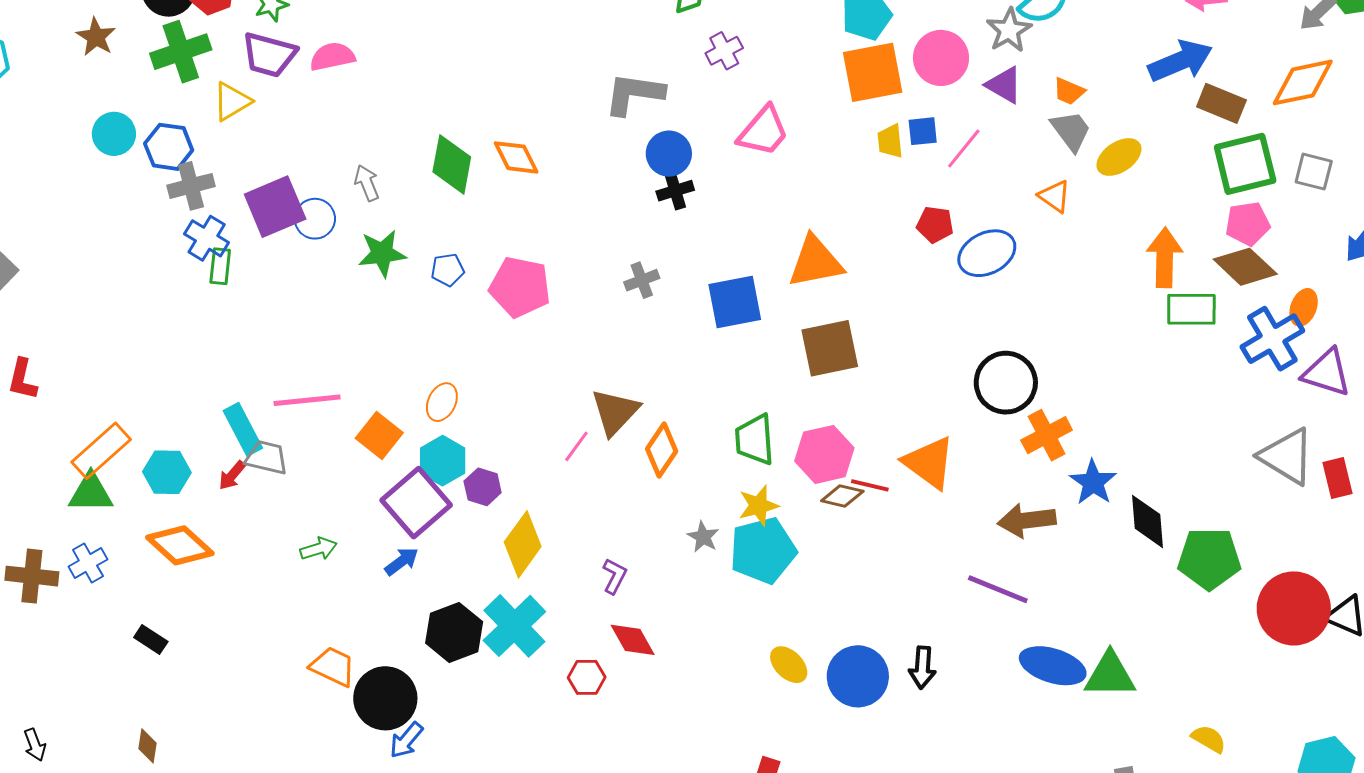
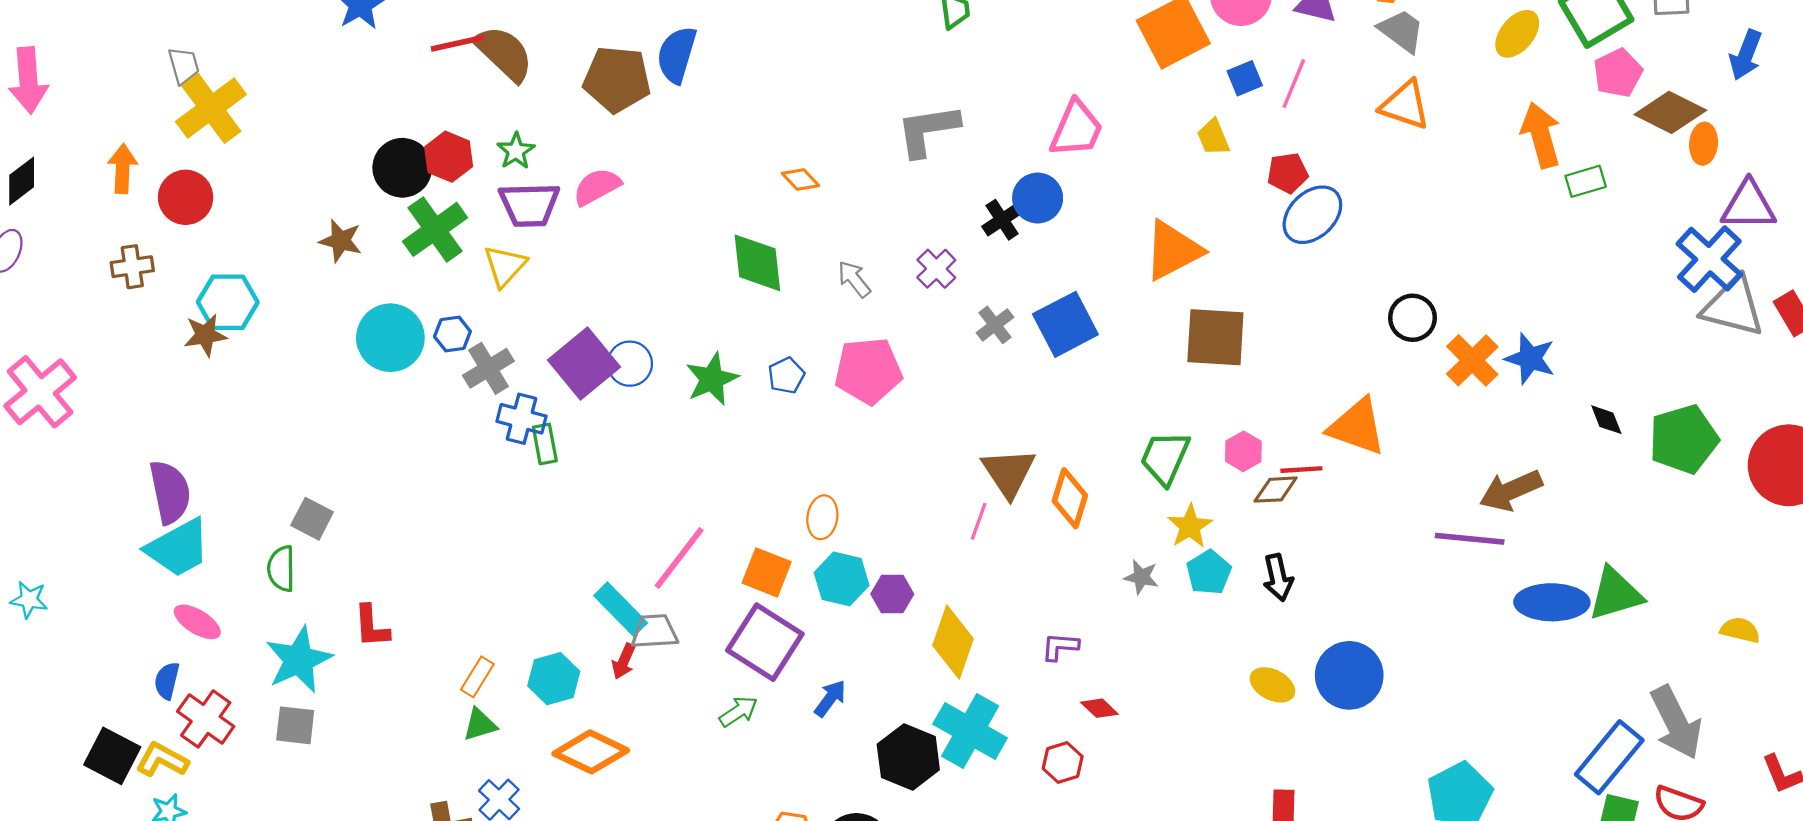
purple cross: (724, 51) -> (936, 269), moved
cyan circle: (114, 134) -> (390, 338), size x1.4
yellow trapezoid: (890, 141) -> (1213, 137), moved
blue hexagon: (169, 147) -> (452, 334), size x0.7
blue circle: (669, 154) -> (1038, 198), moved
orange diamond: (516, 157) -> (801, 179), moved, size x0.7
yellow ellipse: (1119, 157) -> (1517, 34), moved
gray arrow: (367, 183) -> (854, 279), moved
orange triangle: (1055, 196) -> (1405, 105), size x1.4
blue ellipse: (987, 253) -> (1312, 215), moved
brown diamond: (1245, 267) -> (1670, 112), moved
blue square: (735, 302) -> (1065, 324), moved
green rectangle: (1191, 309) -> (1586, 181), size x0.7
blue cross: (1272, 339) -> (1709, 259), moved
brown square: (830, 348) -> (1215, 337), turned 32
black circle: (1006, 383) -> (1412, 318), size x0.7
pink line: (307, 400) -> (679, 558), turned -30
green trapezoid: (755, 440) -> (1165, 458), turned 44
orange rectangle: (101, 451) -> (477, 677), size x0.6
pink hexagon: (824, 454) -> (1243, 451), size x0.6
blue star: (1093, 482) -> (1530, 359), moved
green triangle: (91, 493) -> (480, 725), size x0.7
purple square: (416, 503) -> (765, 642), moved
brown arrow: (1027, 520) -> (1511, 490), moved
black diamond: (1148, 521) -> (1606, 420), size x0.6
cyan pentagon: (763, 550) -> (1209, 572), size x0.6
purple L-shape: (614, 576) -> (1060, 647), turned -96
red diamond: (633, 640) -> (1099, 708), size x0.7
black arrow: (922, 667) -> (1278, 578), moved

